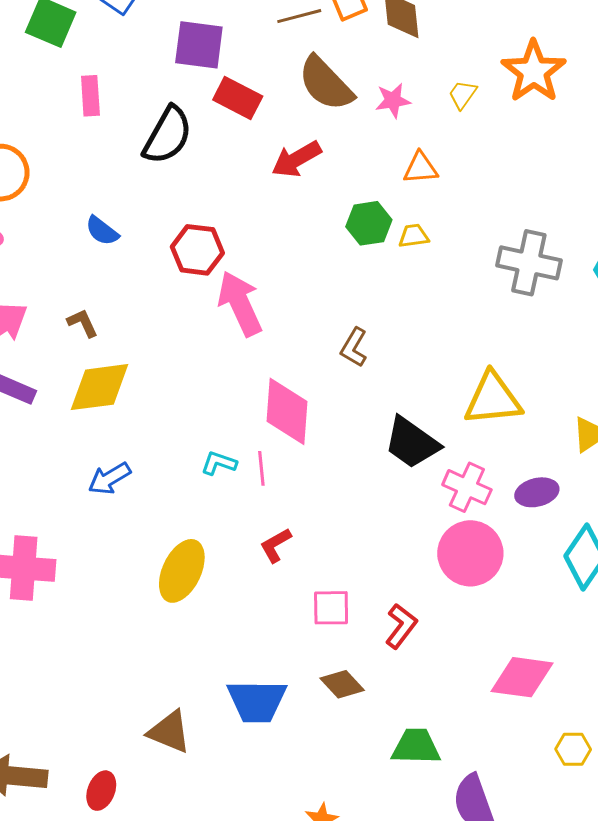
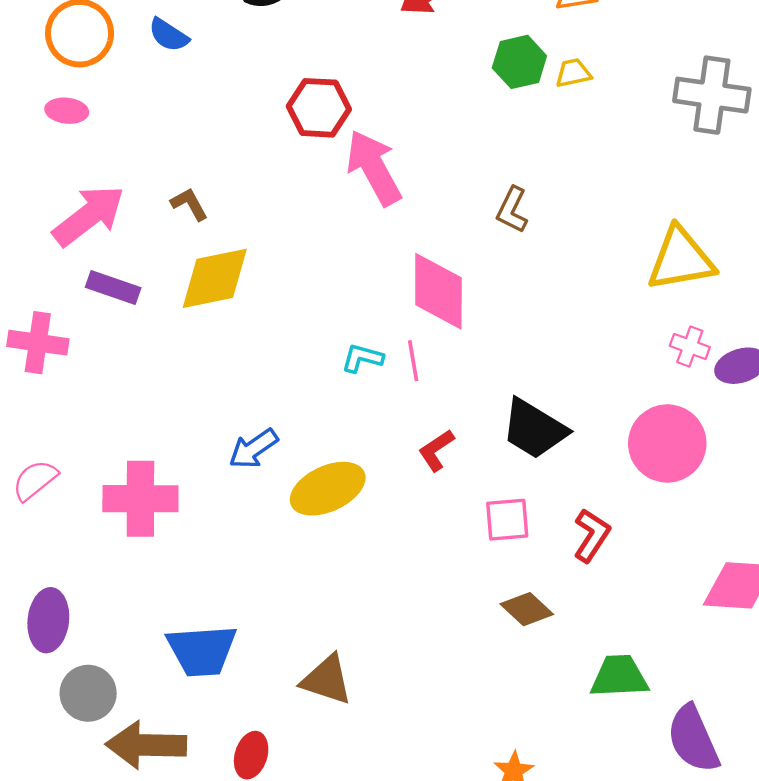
blue semicircle: (102, 231) -> (169, 35), moved
black trapezoid: (412, 443) -> (534, 429), moved
blue arrow: (109, 478) -> (253, 449), moved
pink cross: (467, 487) -> (690, 347), moved, size x0.7
yellow ellipse: (182, 571) -> (328, 489), turned 44
blue trapezoid: (257, 701) -> (202, 651), moved

